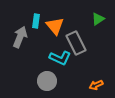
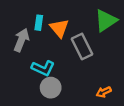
green triangle: (98, 19) -> (106, 21), size x1.6
cyan L-shape: (60, 58) -> (43, 68), moved

